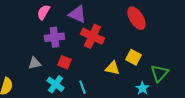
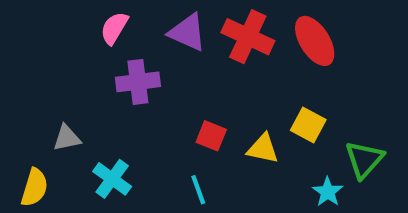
red cross: (92, 36) -> (248, 37), moved
red square: (64, 62) -> (211, 136), moved
gray triangle: (34, 63) -> (67, 138), moved
cyan cross: (55, 84) -> (112, 179), moved

